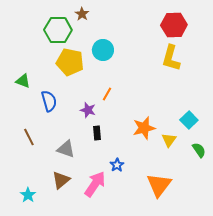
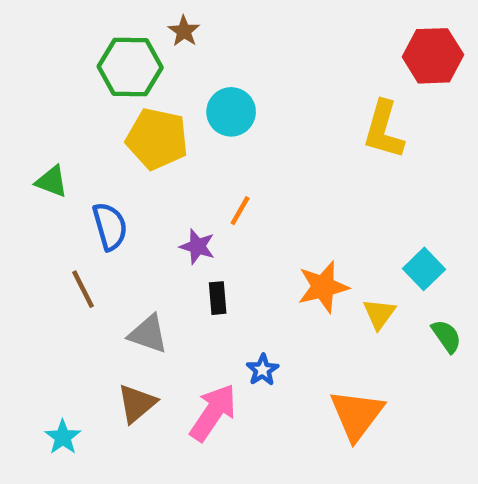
red hexagon: (174, 25) -> (433, 56), moved
brown line: (29, 137) -> (83, 289), moved

